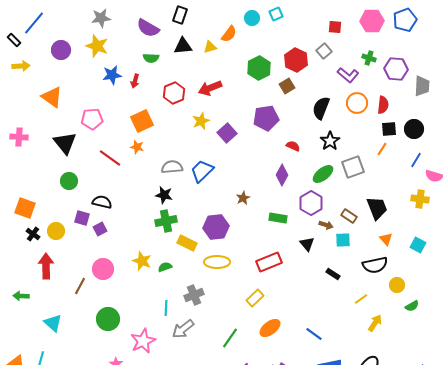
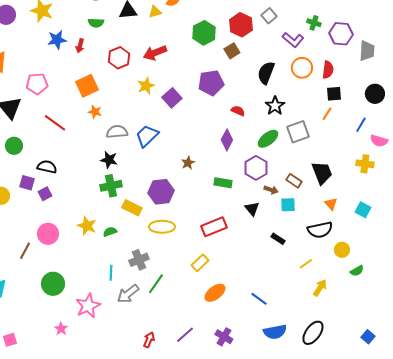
black circle: (414, 129) -> (375, 94), moved
orange star: (137, 147) -> (95, 112), moved
green line: (230, 338) -> (156, 284), moved

